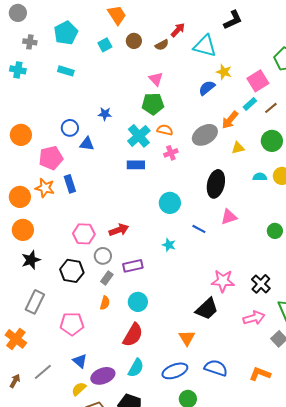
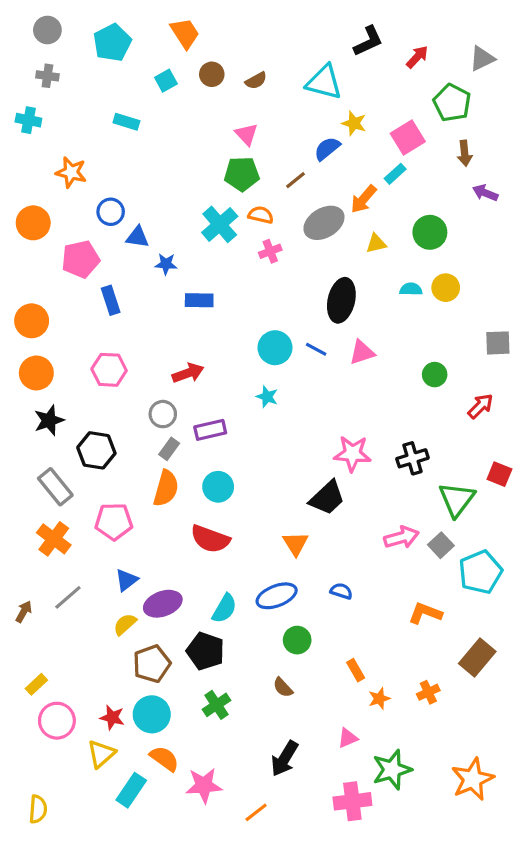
gray circle: (18, 13) -> (47, 30), moved
red arrow: (178, 30) -> (417, 57), moved
cyan pentagon: (66, 33) -> (112, 43), moved
cyan rectangle: (66, 71) -> (126, 122), moved
brown line: (271, 108) -> (296, 180), moved
blue star: (105, 114) -> (166, 264), moved
blue rectangle: (136, 165) -> (199, 300), moved
orange star: (45, 188) -> (71, 172), moved
cyan circle: (170, 203) -> (275, 348), moved
blue line: (199, 229) -> (316, 349), moved
pink hexagon: (84, 234) -> (109, 370), moved
black hexagon: (72, 271) -> (96, 450), moved
black cross: (261, 284) -> (412, 458), turned 30
gray rectangle: (35, 302) -> (55, 487), turned -65
orange semicircle: (105, 303) -> (166, 488), size x1.6
pink arrow: (254, 318) -> (401, 537), moved
red semicircle: (133, 335) -> (210, 539), turned 80
orange cross: (16, 339) -> (54, 539), moved
blue triangle: (80, 361) -> (126, 580), turned 42
cyan semicircle: (136, 368) -> (224, 608), moved
blue semicircle: (216, 368) -> (341, 591), size x0.6
orange L-shape: (260, 374) -> (425, 613), moved

